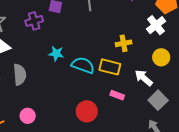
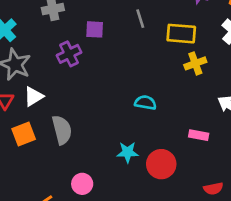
cyan star: (56, 54) -> (128, 152), moved
cyan semicircle: (83, 65) -> (145, 103), size x0.7
yellow rectangle: (110, 67) -> (181, 34), moved

